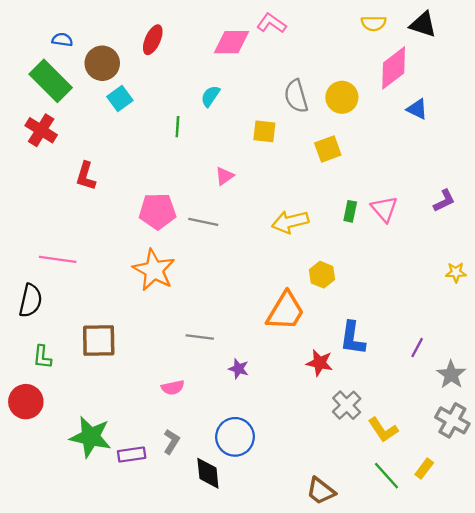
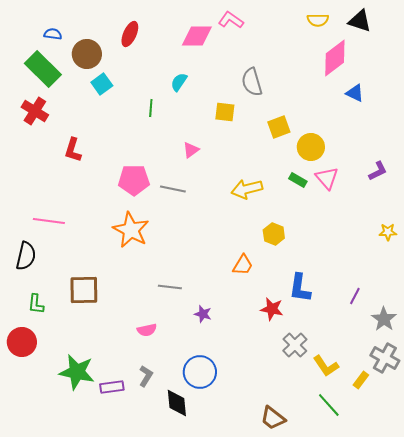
yellow circle: (342, 97) -> (311, 147), moved
green rectangle: (350, 211) -> (298, 180), turned -72
orange trapezoid: (286, 311) -> (243, 265), size x0.6
yellow rectangle: (424, 469) -> (361, 380), moved

